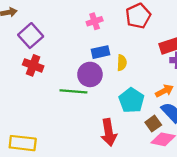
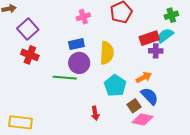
blue rectangle: (101, 52) -> (76, 44), moved
yellow semicircle: (122, 63) -> (107, 53), size x1.6
red arrow: (109, 132) -> (95, 113), size x0.6

